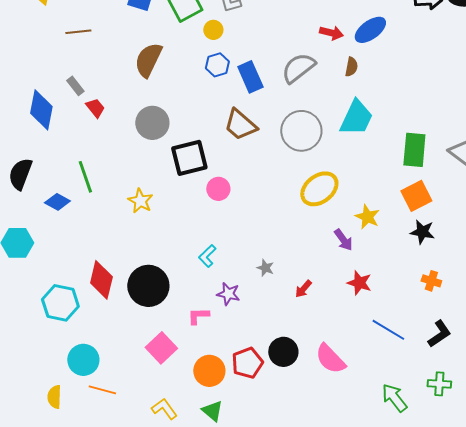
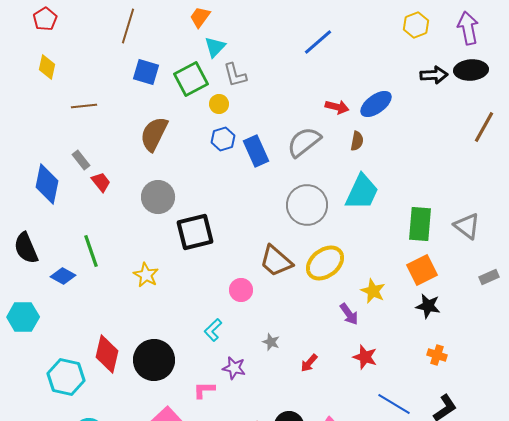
brown trapezoid: (240, 125) -> (276, 261), moved
black semicircle: (20, 174) -> (26, 248), turned -44
pink circle: (218, 189) -> (241, 290), moved

